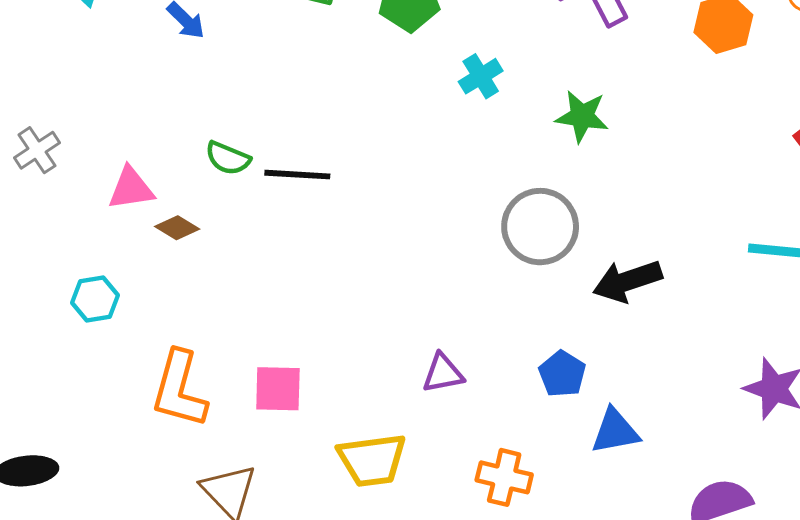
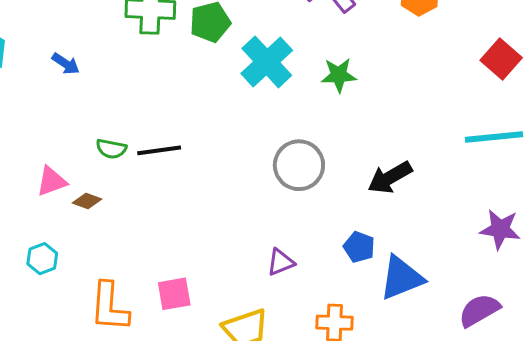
cyan cross: (481, 76) -> (267, 62), size x1.8
gray circle: (540, 227) -> (299, 165), moved
blue triangle: (615, 431) -> (401, 278), size x1.4

